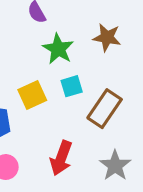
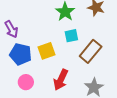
yellow square: (32, 95) -> (47, 51), moved

